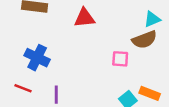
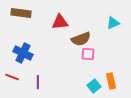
brown semicircle: (144, 40) -> (81, 39), moved
orange rectangle: (150, 93) -> (111, 81), turned 56

